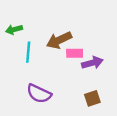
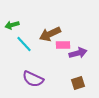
cyan line: (28, 52) -> (24, 44), turned -48

